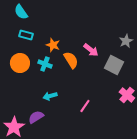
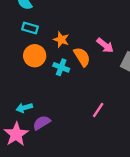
orange circle: (20, 63) -> (35, 56), moved
cyan cross: (45, 64) -> (61, 67), moved
cyan arrow: (50, 96) -> (24, 108), moved

